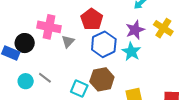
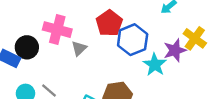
purple star: (135, 30) -> (175, 50), moved
blue hexagon: (104, 44) -> (133, 40), moved

